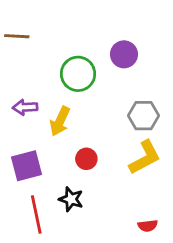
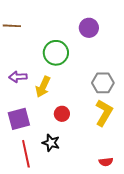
purple circle: (124, 54) -> (89, 28), moved
yellow L-shape: (145, 157) -> (104, 113), turned -32

